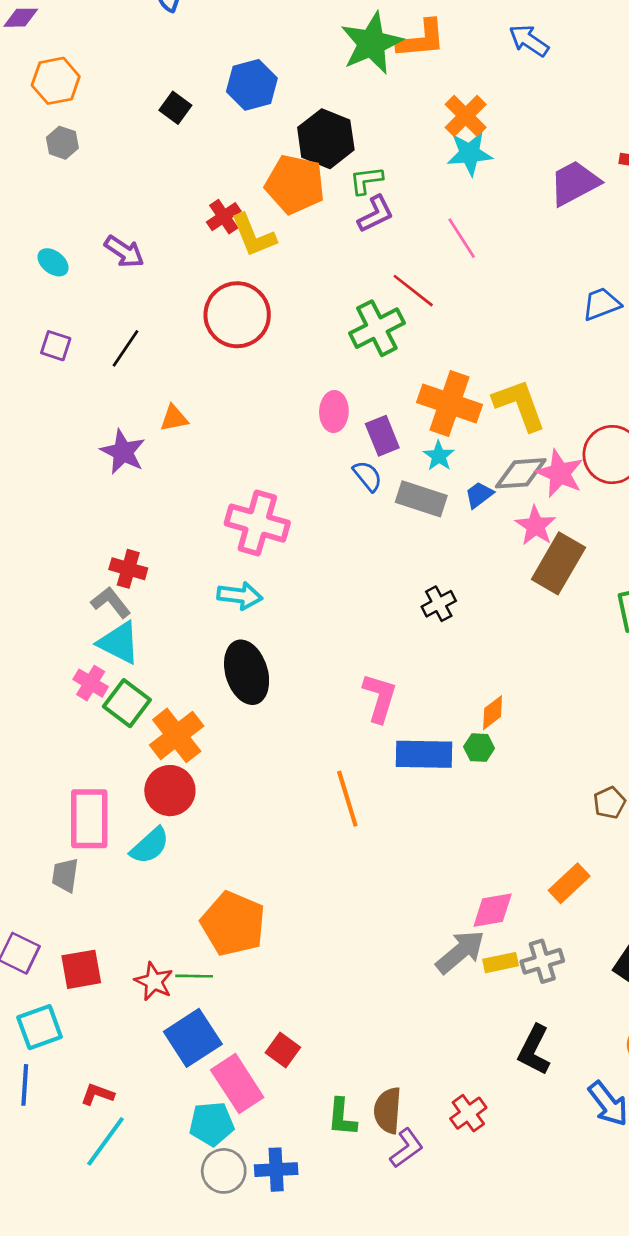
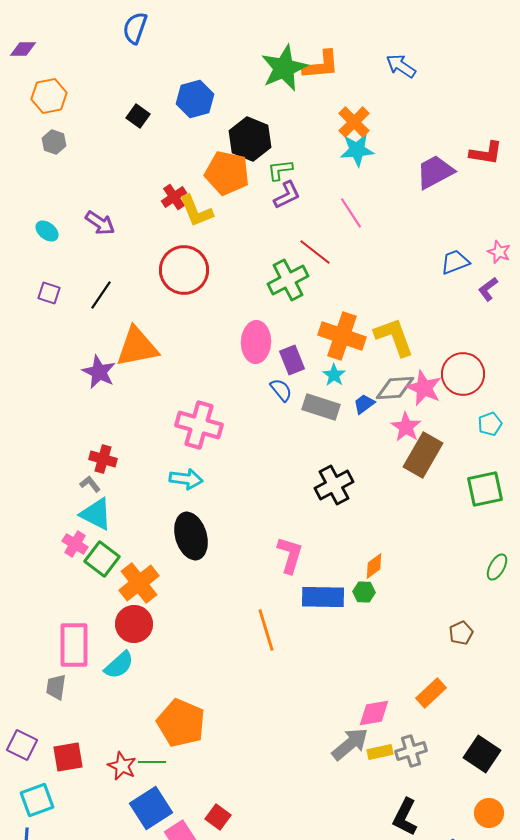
pink ellipse: (334, 412) -> (256, 342), size x1.4
orange triangle: (174, 418) -> (137, 347), size x2.0
gray L-shape: (111, 602) -> (90, 484), size x0.7
black cross: (439, 604) -> (334, 485), size x1.5

